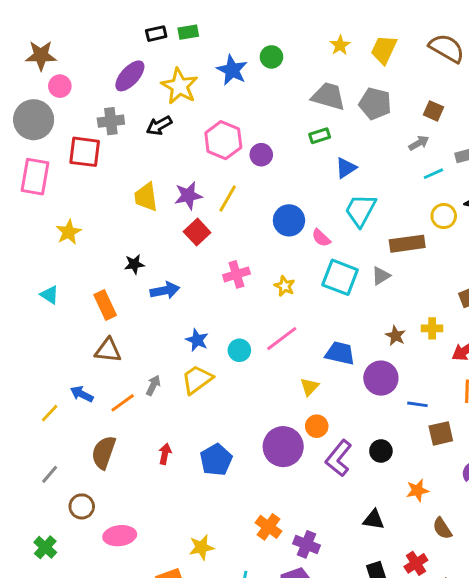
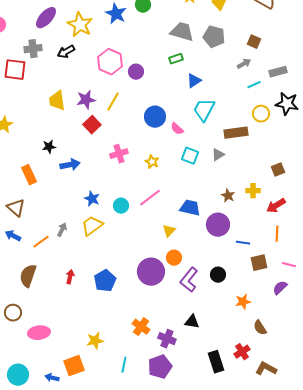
cyan square: (340, 277) -> (190, 156), size x0.7
brown triangle: (108, 350) -> (16, 208), moved, turned 36
black triangle: (374, 520) -> (192, 322), moved

